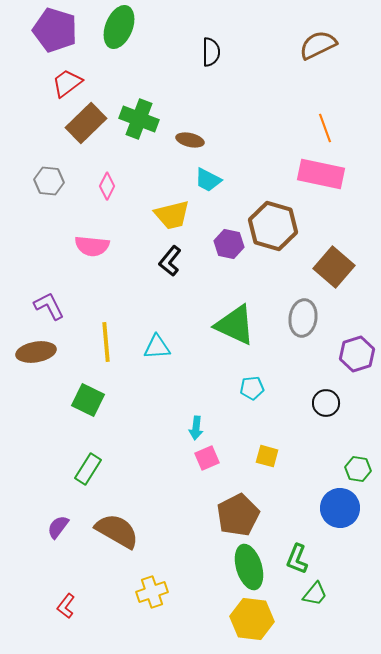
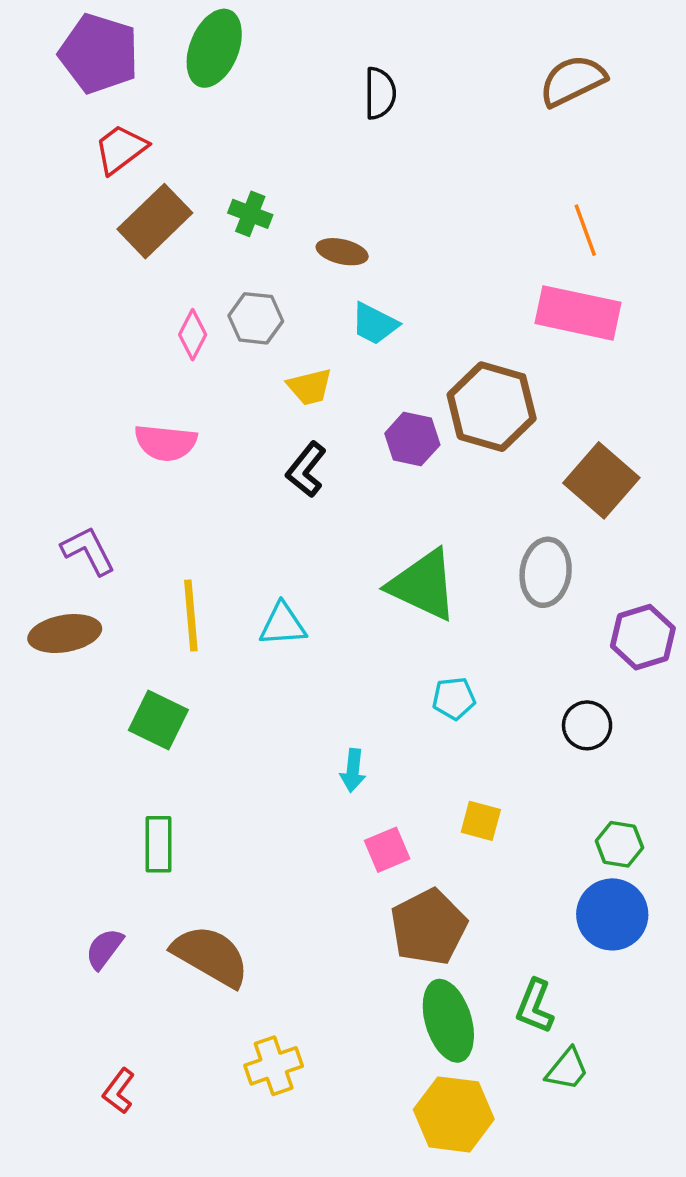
green cross: (139, 119) -> (250, 214), size x0.6
gray hexagon: (49, 181) -> (256, 318), moved
yellow trapezoid: (172, 215) -> (310, 387), size x0.7
pink square: (207, 458) -> (387, 850), moved
green rectangle: (88, 469) -> (158, 844), turned -32
green hexagon: (358, 469) -> (619, 844), moved

